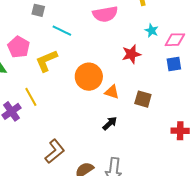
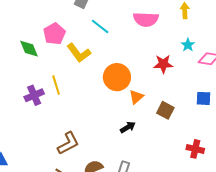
yellow L-shape: (46, 61) -> (79, 53), turned -115
blue square: (174, 64) -> (203, 98), moved
orange triangle: (112, 92) -> (136, 97), turned 49

